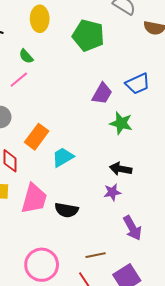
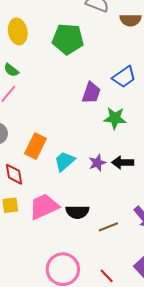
purple star: (112, 192) -> (97, 163), moved
pink trapezoid: (34, 199) -> (44, 207), turned -120
brown line: (96, 255) -> (108, 227), moved

